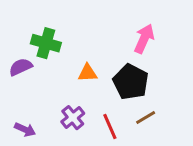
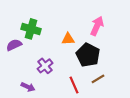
orange triangle: (88, 73) -> (68, 39), moved
purple cross: (73, 118) -> (45, 66), moved
purple arrow: (25, 129) -> (28, 87), moved

